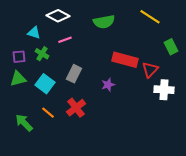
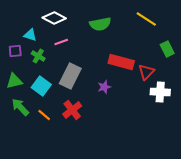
purple square: (19, 57) -> (15, 51), moved
gray rectangle: (74, 74) -> (70, 76), size x1.4
green arrow: (24, 123) -> (20, 107), moved

